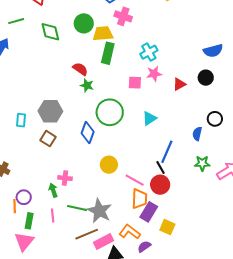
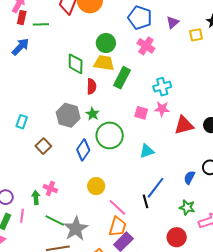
green diamond: (50, 32) -> (76, 64), moved
yellow trapezoid: (103, 34) -> (104, 63), moved
red semicircle: (80, 69) -> (91, 86), turned 42
red triangle: (179, 84) -> (184, 125), size x1.5
green star: (87, 85) -> (93, 114), moved
gray hexagon: (50, 111) -> (68, 115), moved
red circle: (160, 185) -> (177, 237), moved
pink line: (53, 215) -> (22, 216), moved

